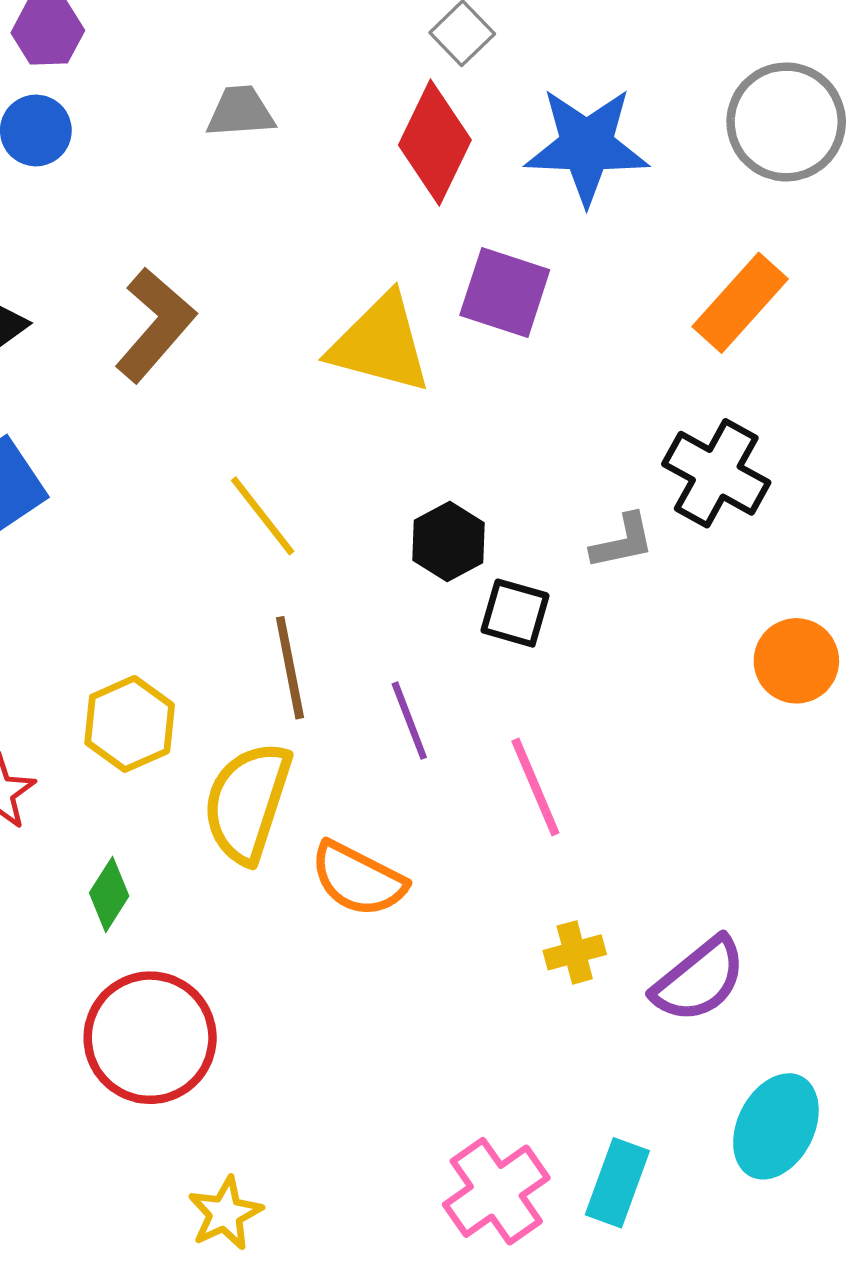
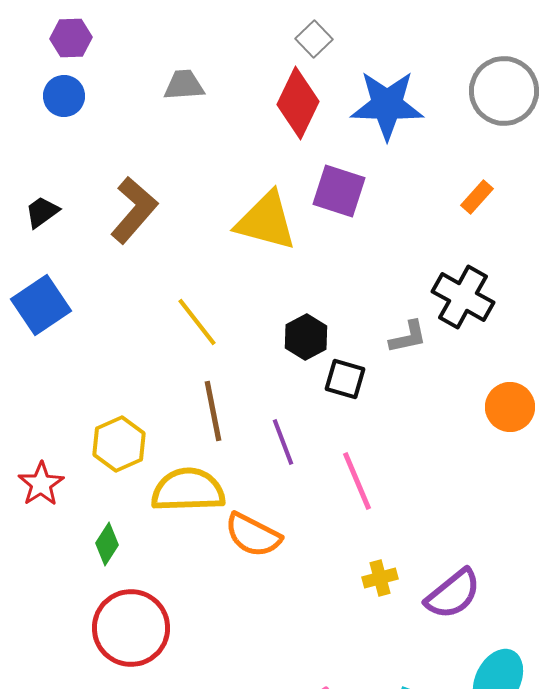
orange rectangle: (740, 303) -> (477, 197), size x0.6
yellow semicircle: (247, 802) -> (188, 490), turned 70

